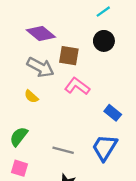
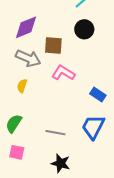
purple diamond: (41, 33) -> (26, 27), turned -56
yellow semicircle: (31, 96) -> (22, 86), turned 72

